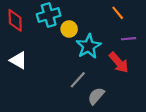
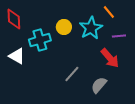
cyan cross: (49, 15) -> (40, 40), moved
cyan star: (89, 46) -> (91, 28), moved
gray semicircle: (96, 96) -> (99, 85), moved

